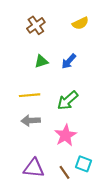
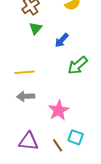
green triangle: (41, 61) -> (36, 28), moved, turned -32
green arrow: (68, 100) -> (78, 65), moved

